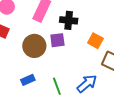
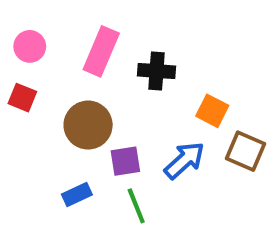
purple square: (57, 40) -> (125, 161), moved
blue arrow: (87, 84) -> (184, 160), moved

